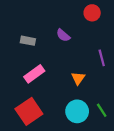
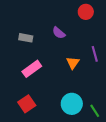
orange triangle: (78, 78) -> (73, 63), moved
green line: (102, 110) -> (95, 111), moved
red square: (29, 111) -> (27, 104), size x0.7

